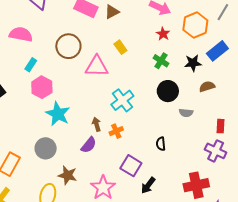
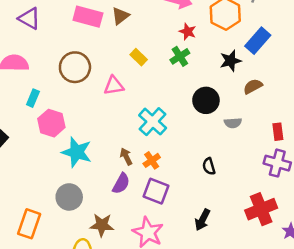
green cross: (161, 61) -> (180, 56), moved, turned 35
pink triangle: (97, 66) -> (114, 86), size x0.7
purple square: (131, 166) -> (156, 191), moved

